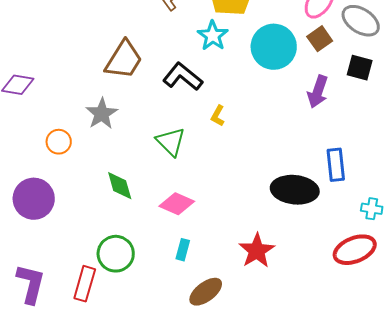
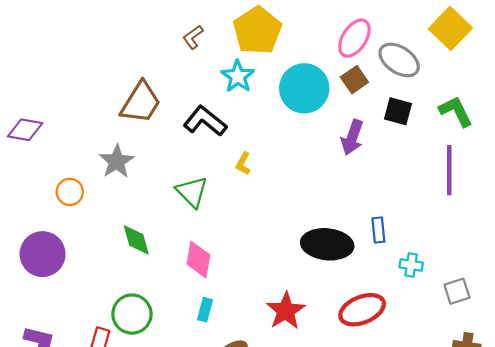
blue rectangle: (336, 165) -> (378, 230), moved, size x0.7
pink diamond: (177, 204) -> (198, 260), turned 76
red ellipse: (355, 250) -> (362, 310), moved

